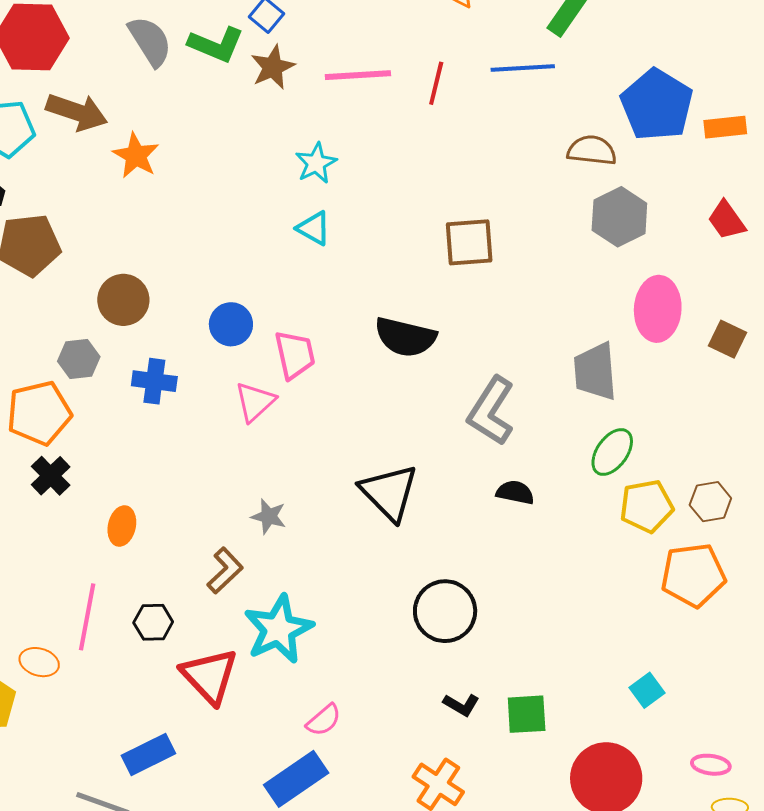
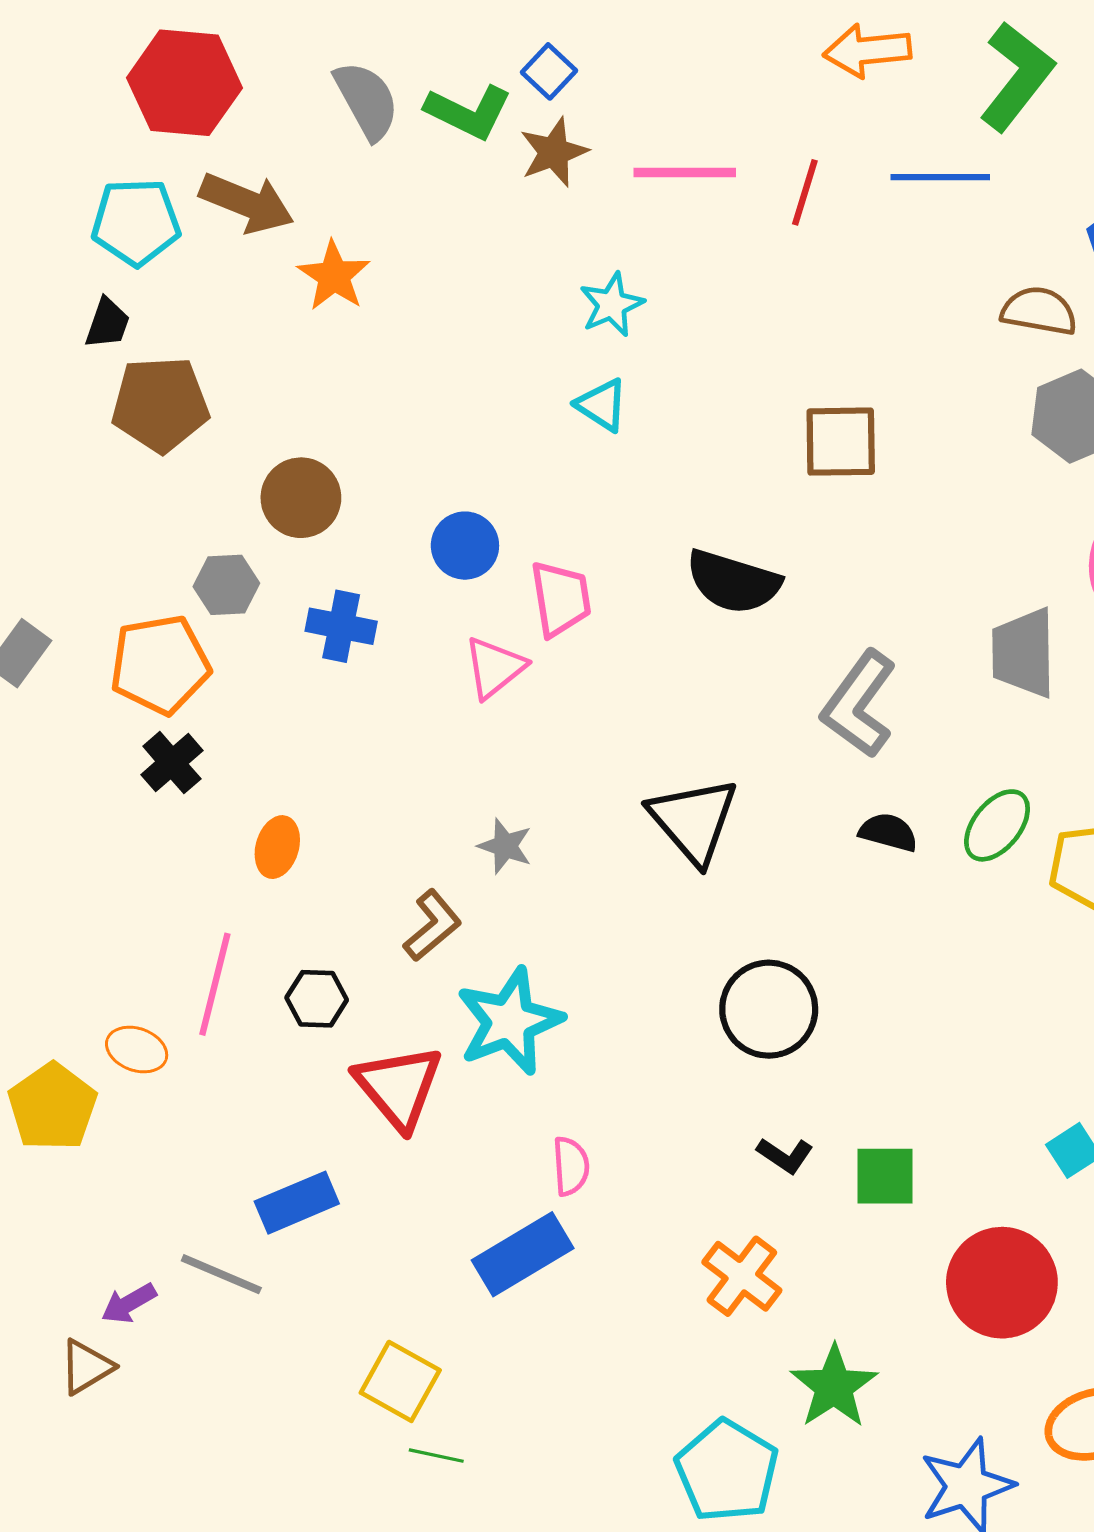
green ellipse: (612, 452) -> (997, 825), moved
pink semicircle: (324, 720) -> (571, 1166), turned -57

